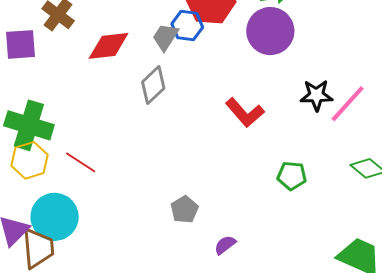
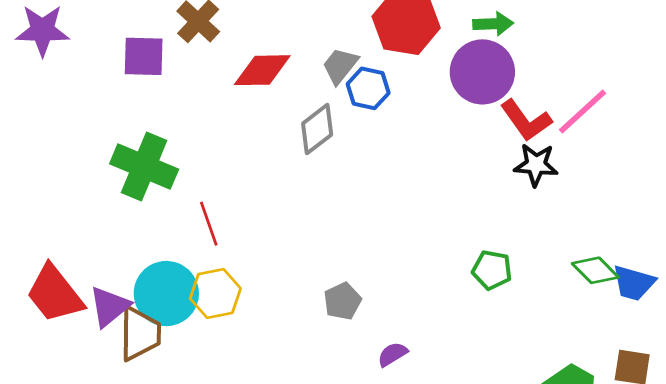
blue hexagon: (187, 25) -> (368, 88), moved
pink line: (348, 104) -> (583, 111), moved
red L-shape: (245, 113) -> (526, 120), moved
yellow hexagon: (30, 160) -> (215, 293), moved
red line: (81, 162) -> (209, 224), turned 32

